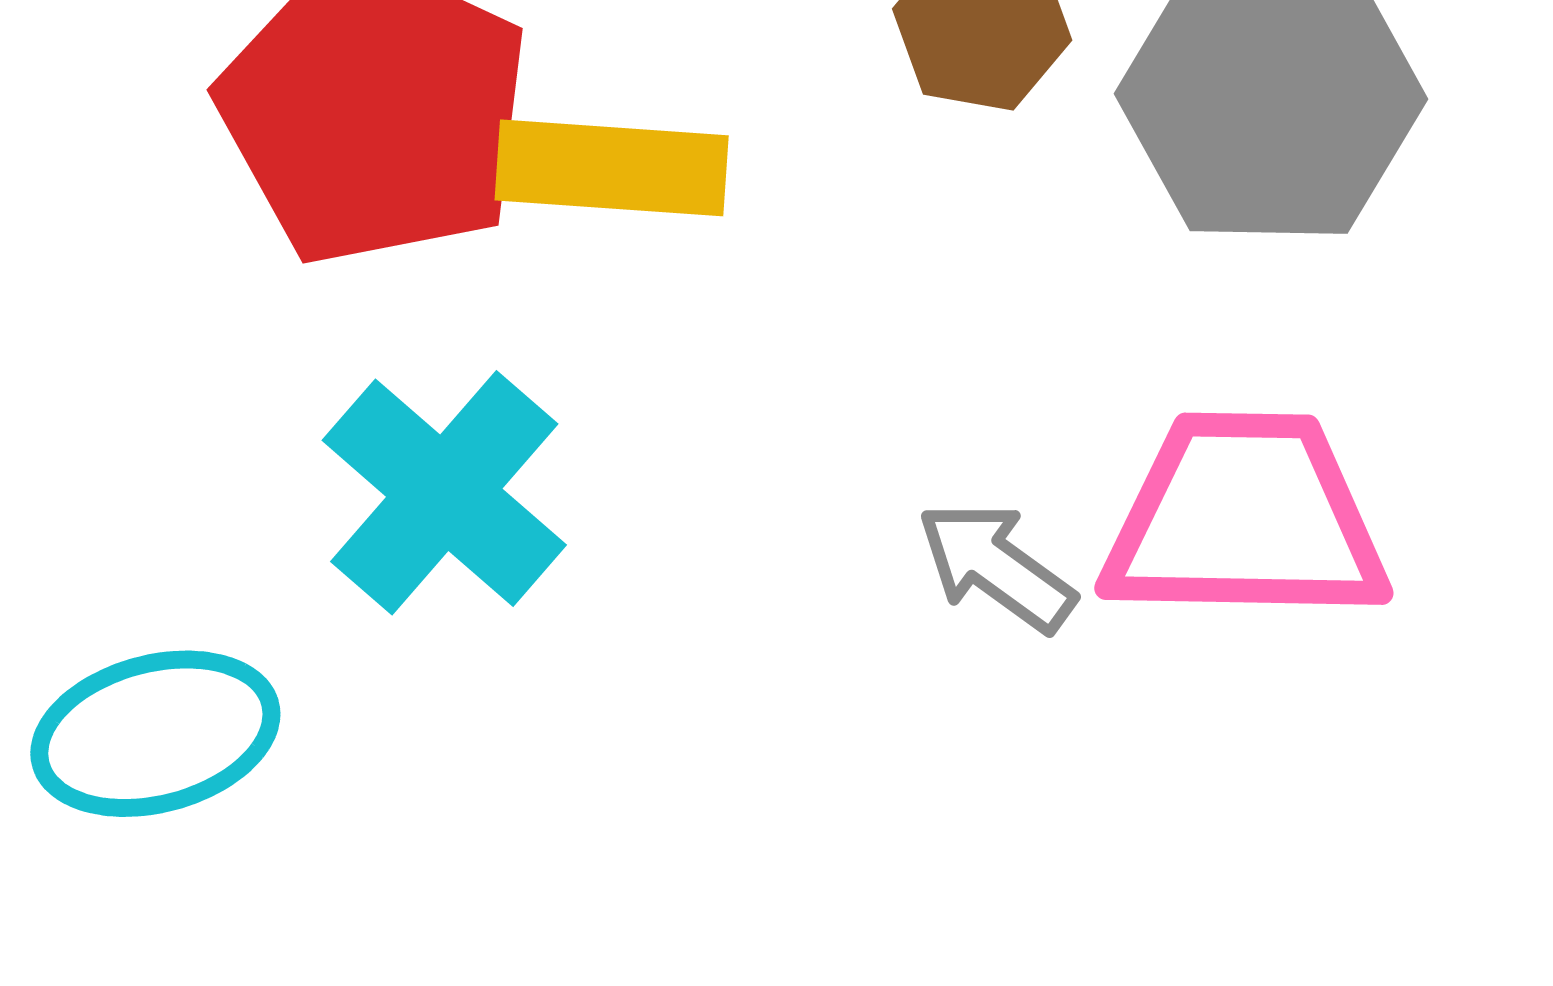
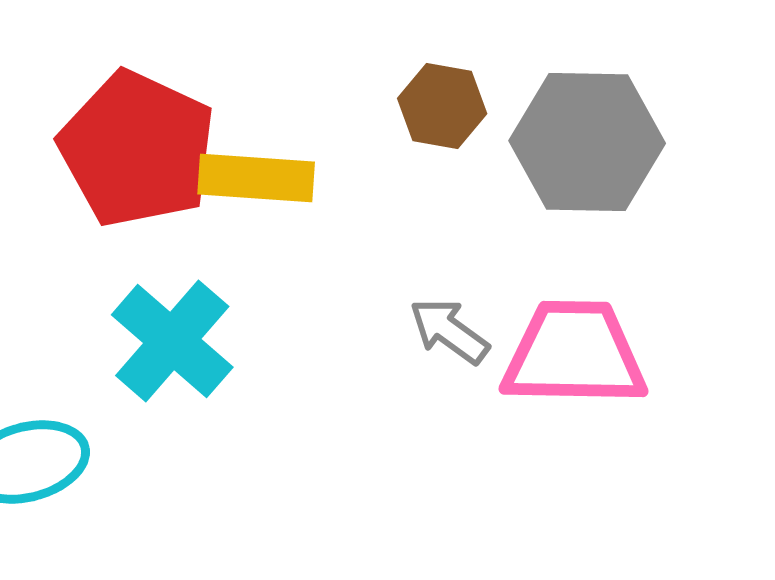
gray arrow: (996, 566) -> (449, 331), moved

